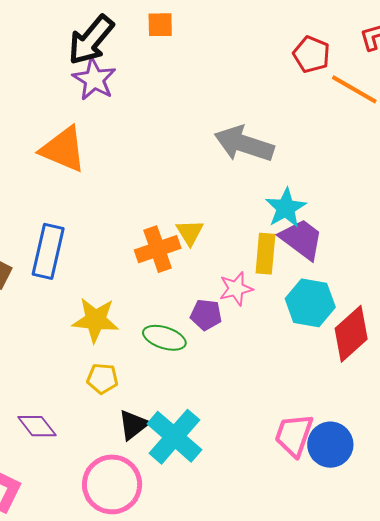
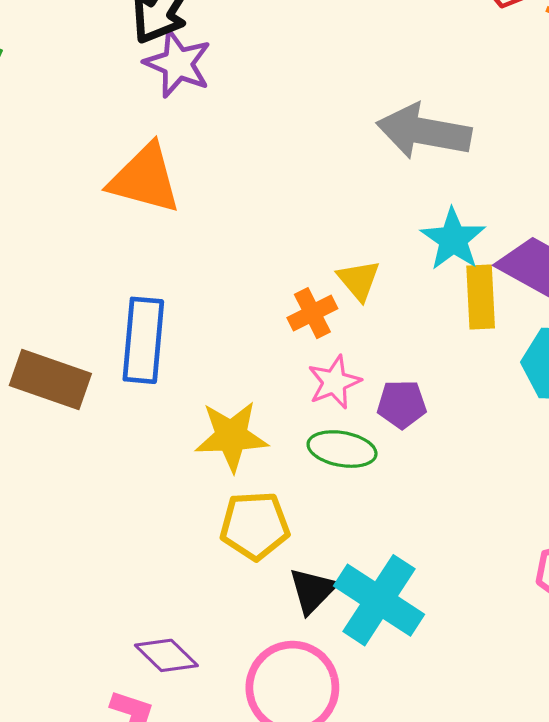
cyan star: (286, 208) -> (453, 239), moved
orange cross: (158, 249) -> (312, 313), size x0.7
pink star: (236, 289) -> (334, 382), moved
yellow pentagon: (102, 379) -> (255, 526), size x1.4
purple diamond: (37, 426) -> (166, 655), moved

